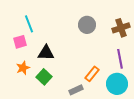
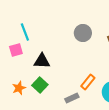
orange star: (23, 68) -> (19, 88), moved

